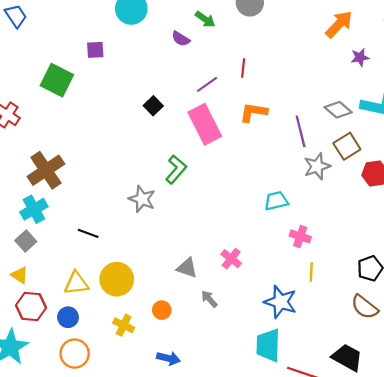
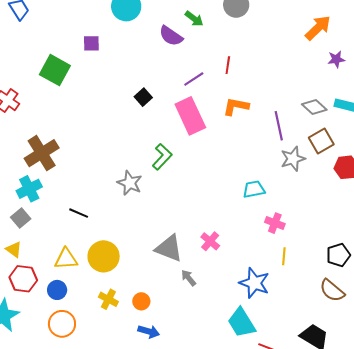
purple semicircle: (181, 39) -> (171, 36), size x1.4
gray triangle: (187, 268) -> (169, 248), size x1.4
orange circle: (162, 310) -> (141, 301), moved
cyan trapezoid: (268, 345) -> (241, 323), turned -36

